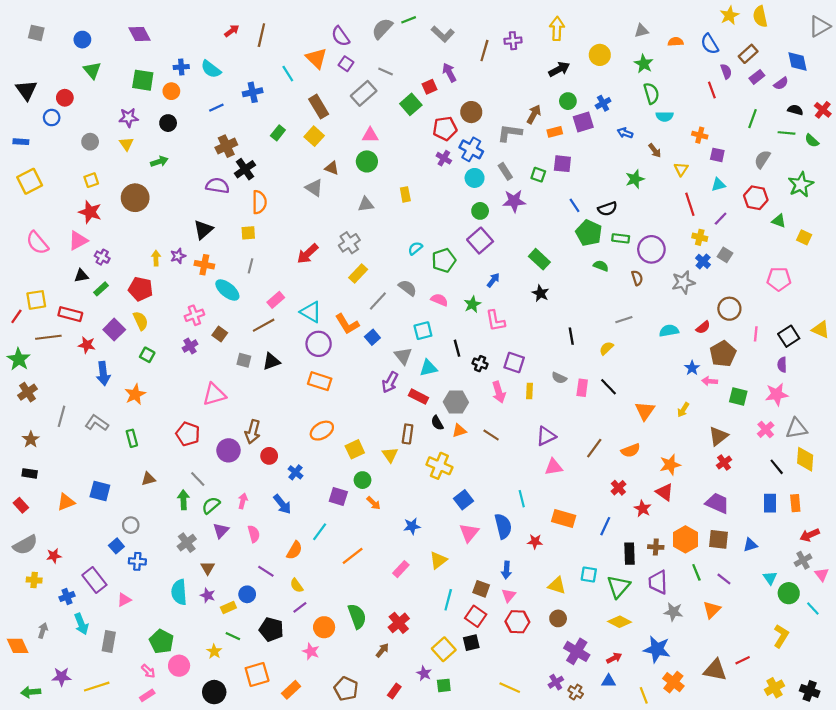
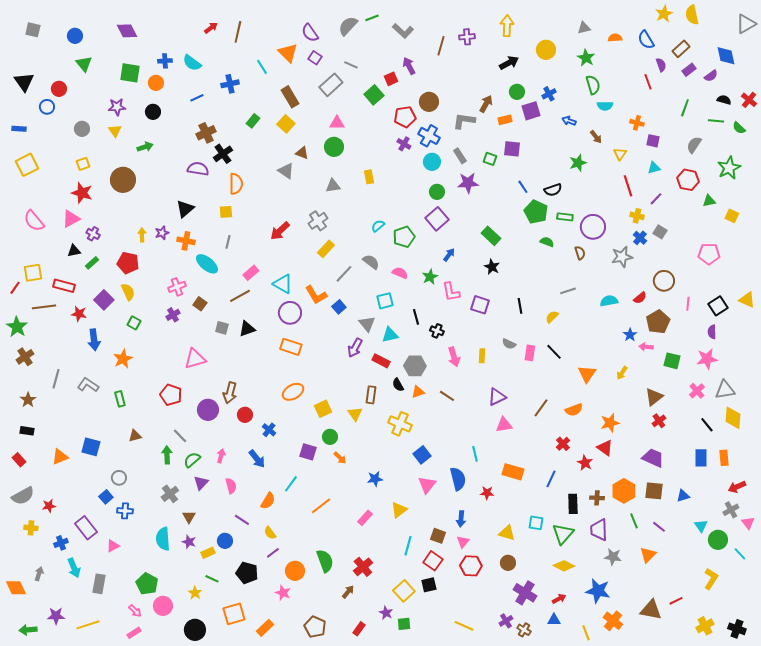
green triangle: (779, 221) -> (709, 201), turned -32
purple square: (514, 363) -> (480, 305), moved

